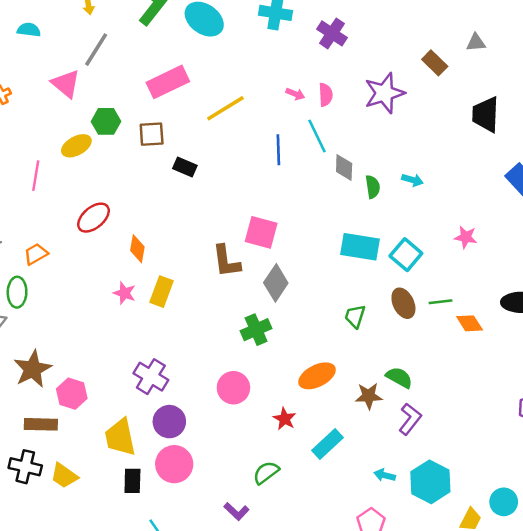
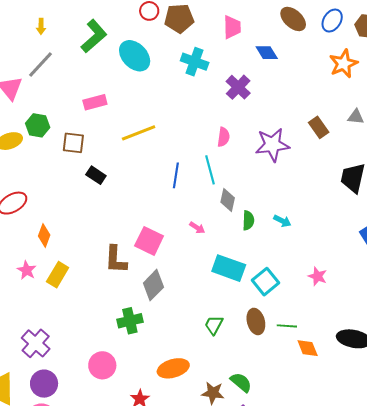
pink rectangle: (168, 82) -> (95, 102), size x0.7
pink arrow: (295, 94) -> (197, 228), moved

